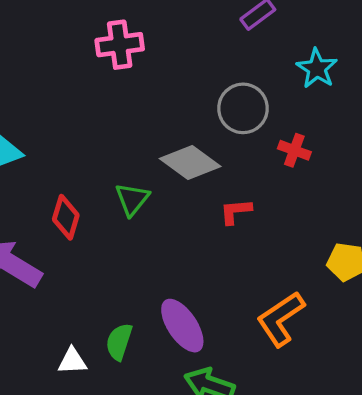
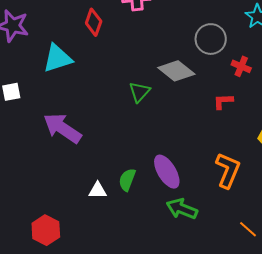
red L-shape: (236, 211) -> (223, 101), moved
red diamond: (66, 217) -> (94, 22), moved
orange L-shape: (281, 319) -> (228, 170), turned 144

